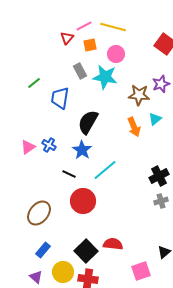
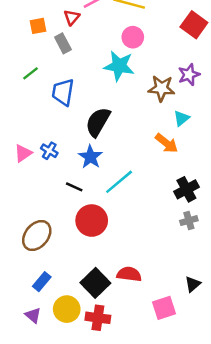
orange square: (90, 45) -> (38, 26), moved
gray rectangle: (80, 71) -> (63, 43), moved
orange arrow: (134, 127) -> (166, 143), moved, turned -30

